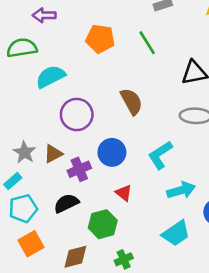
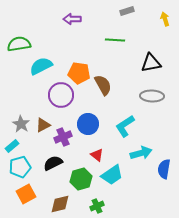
purple arrow: (44, 15) -> (72, 19), moved
orange pentagon: (100, 39) -> (79, 73), moved
green line: (147, 43) -> (115, 40), turned -54
cyan trapezoid: (176, 233) -> (112, 175), moved

